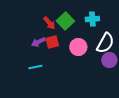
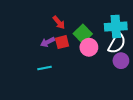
cyan cross: (92, 19) -> (116, 27), moved, size x1.5
green square: (65, 21) -> (83, 34), moved

